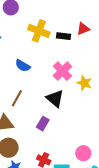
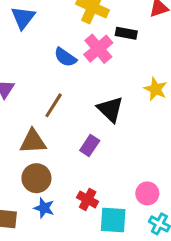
black rectangle: (63, 36) -> (126, 33), moved
pink cross: (62, 71) -> (98, 49), moved

